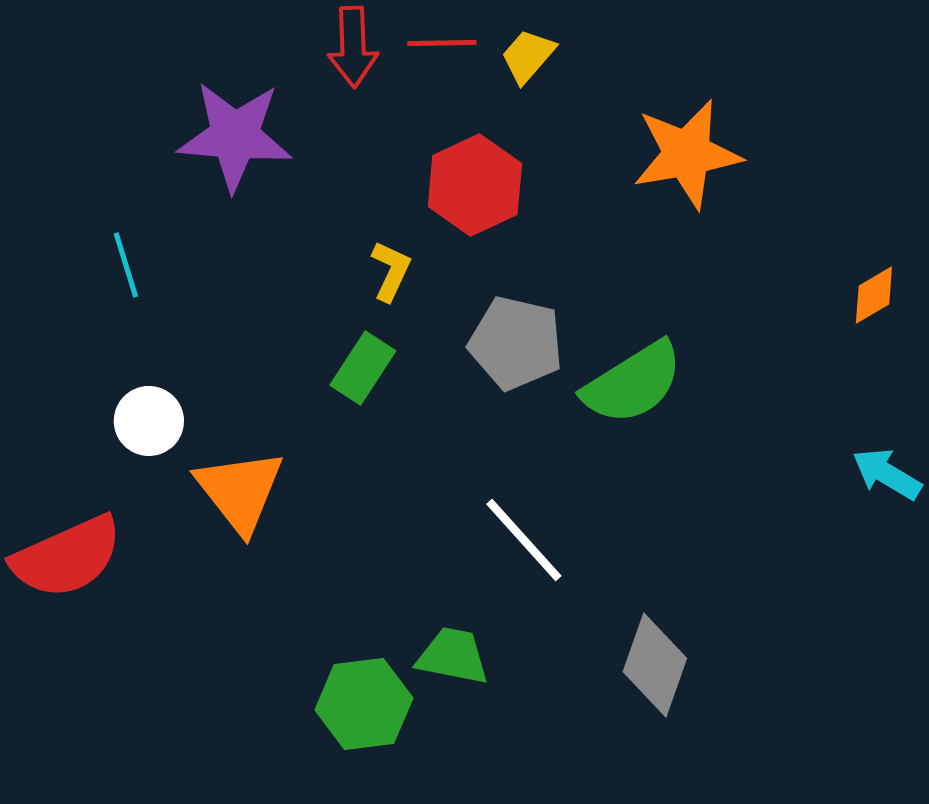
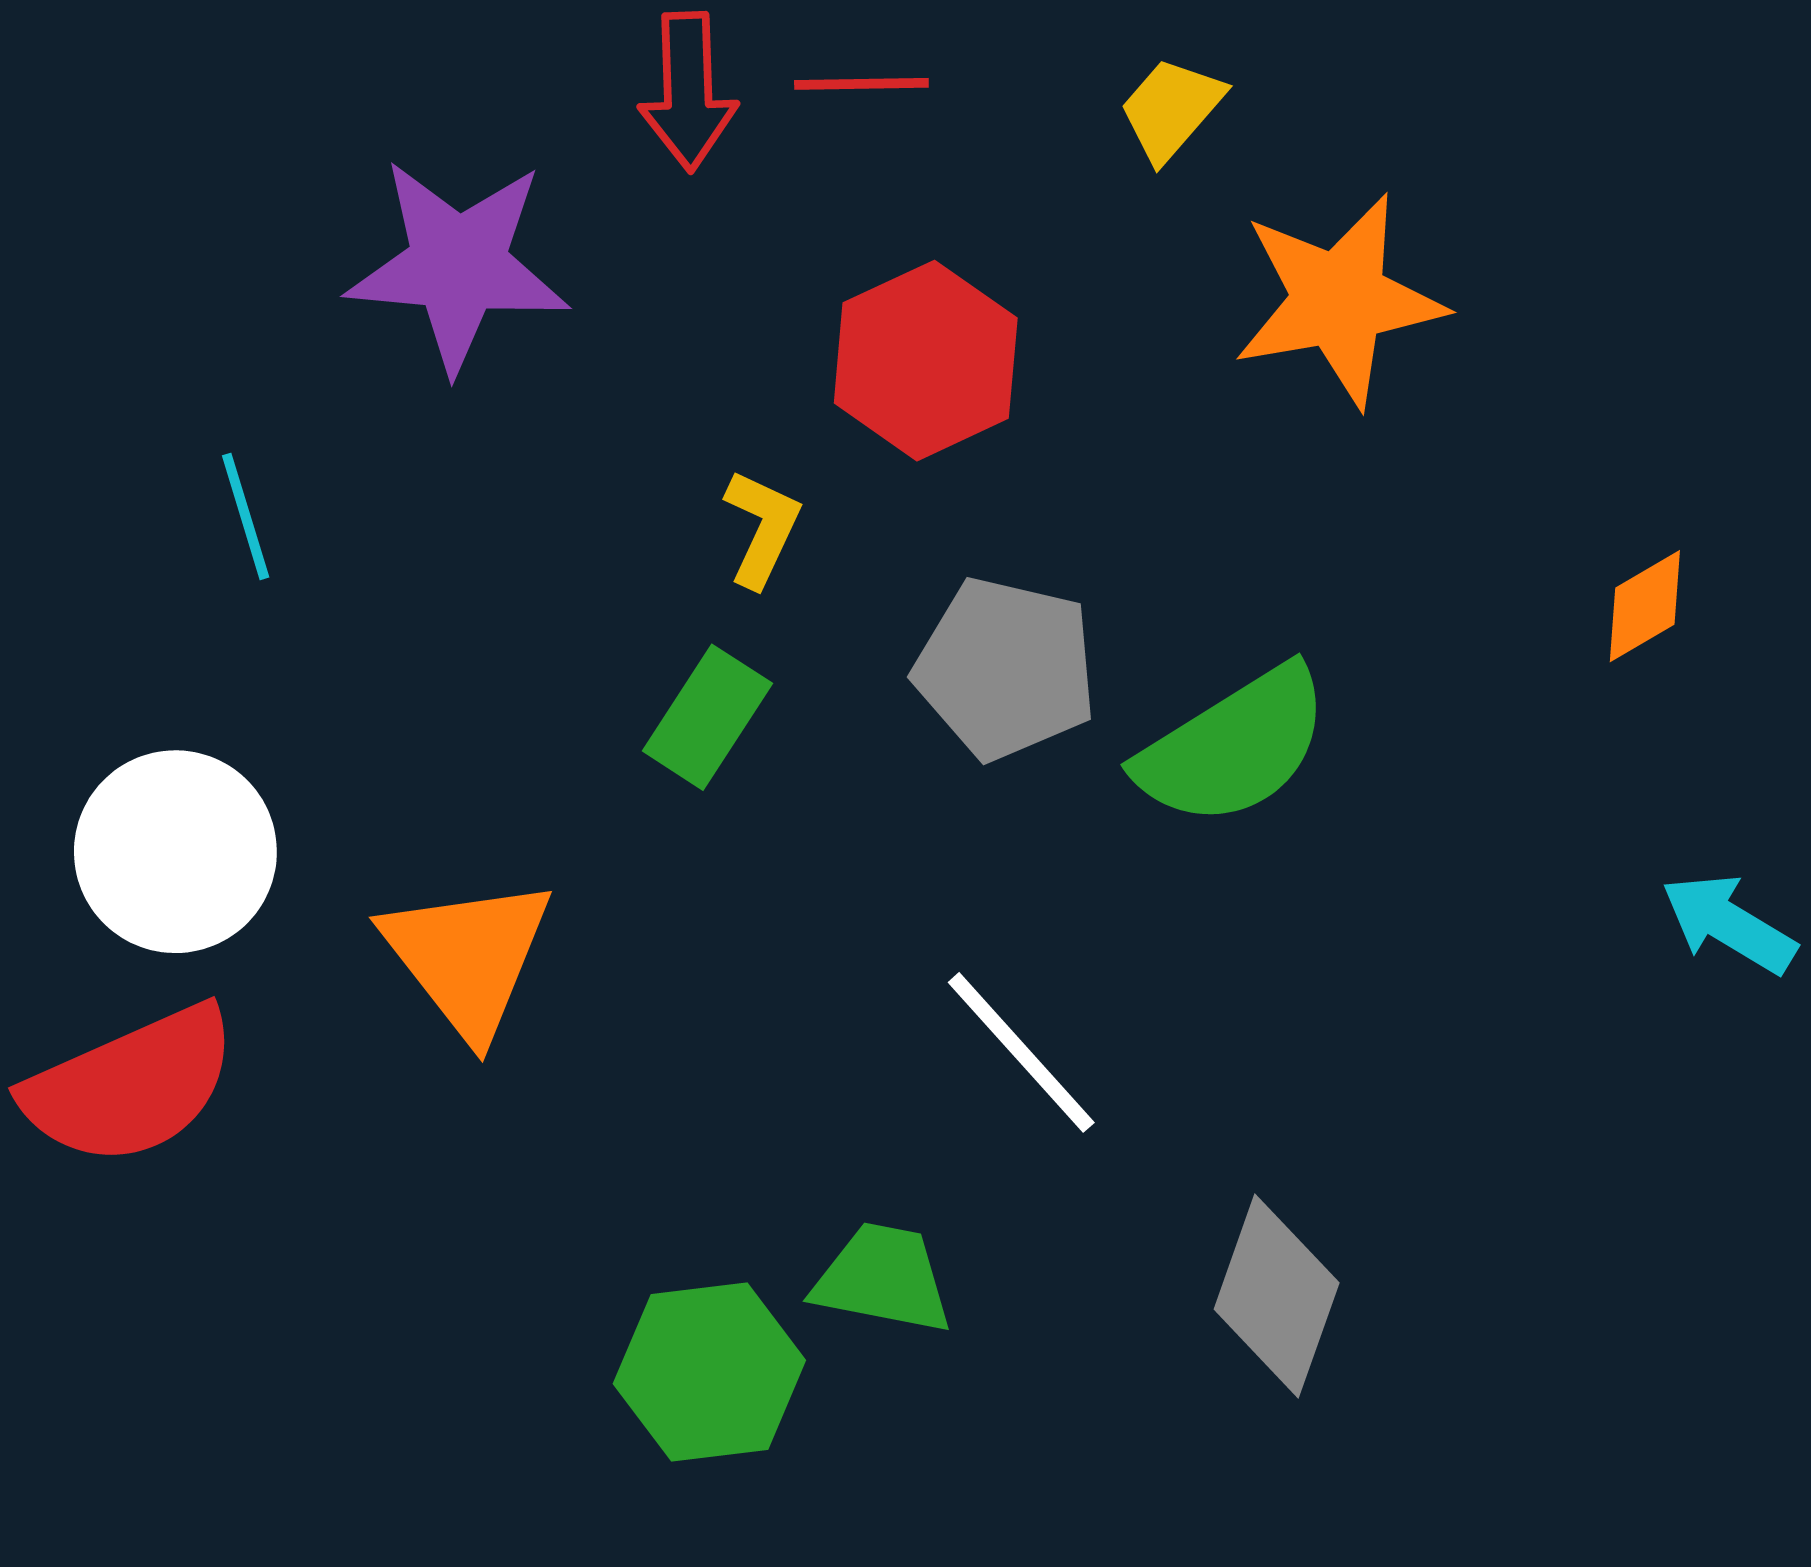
yellow trapezoid: (528, 56) -> (1171, 109), moved
orange diamond: (874, 295) -> (1645, 606), moved
white circle: (149, 421) -> (175, 852), moved, size x1.5

